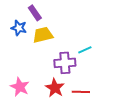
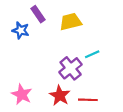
yellow trapezoid: (43, 35) -> (71, 22), moved
purple cross: (65, 63) -> (71, 68), turned -35

